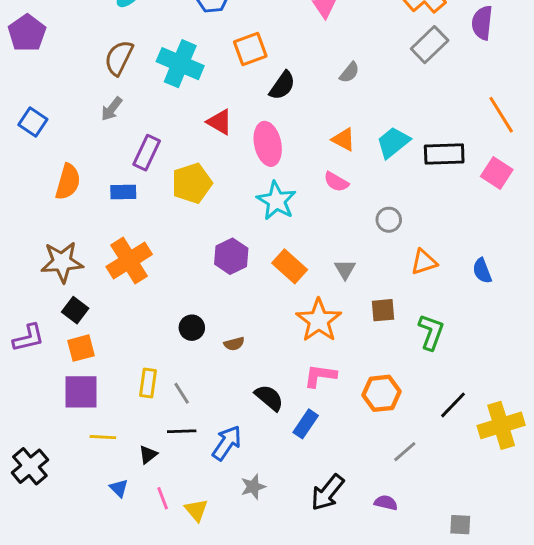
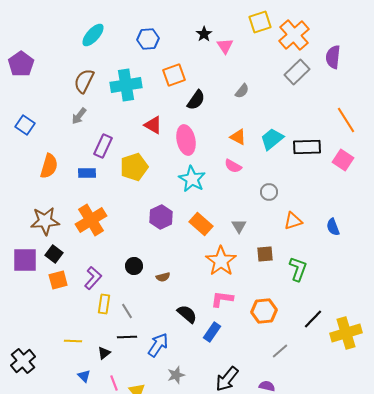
cyan cross: (180, 64) -> (126, 85), turned -32
purple L-shape: (28, 338) -> (93, 278), moved, turned -35
purple square: (81, 392) -> (25, 260), moved

